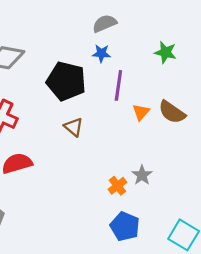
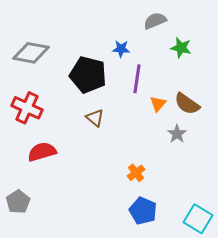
gray semicircle: (105, 23) -> (155, 21), moved
gray star: (142, 175) -> (177, 134), moved

